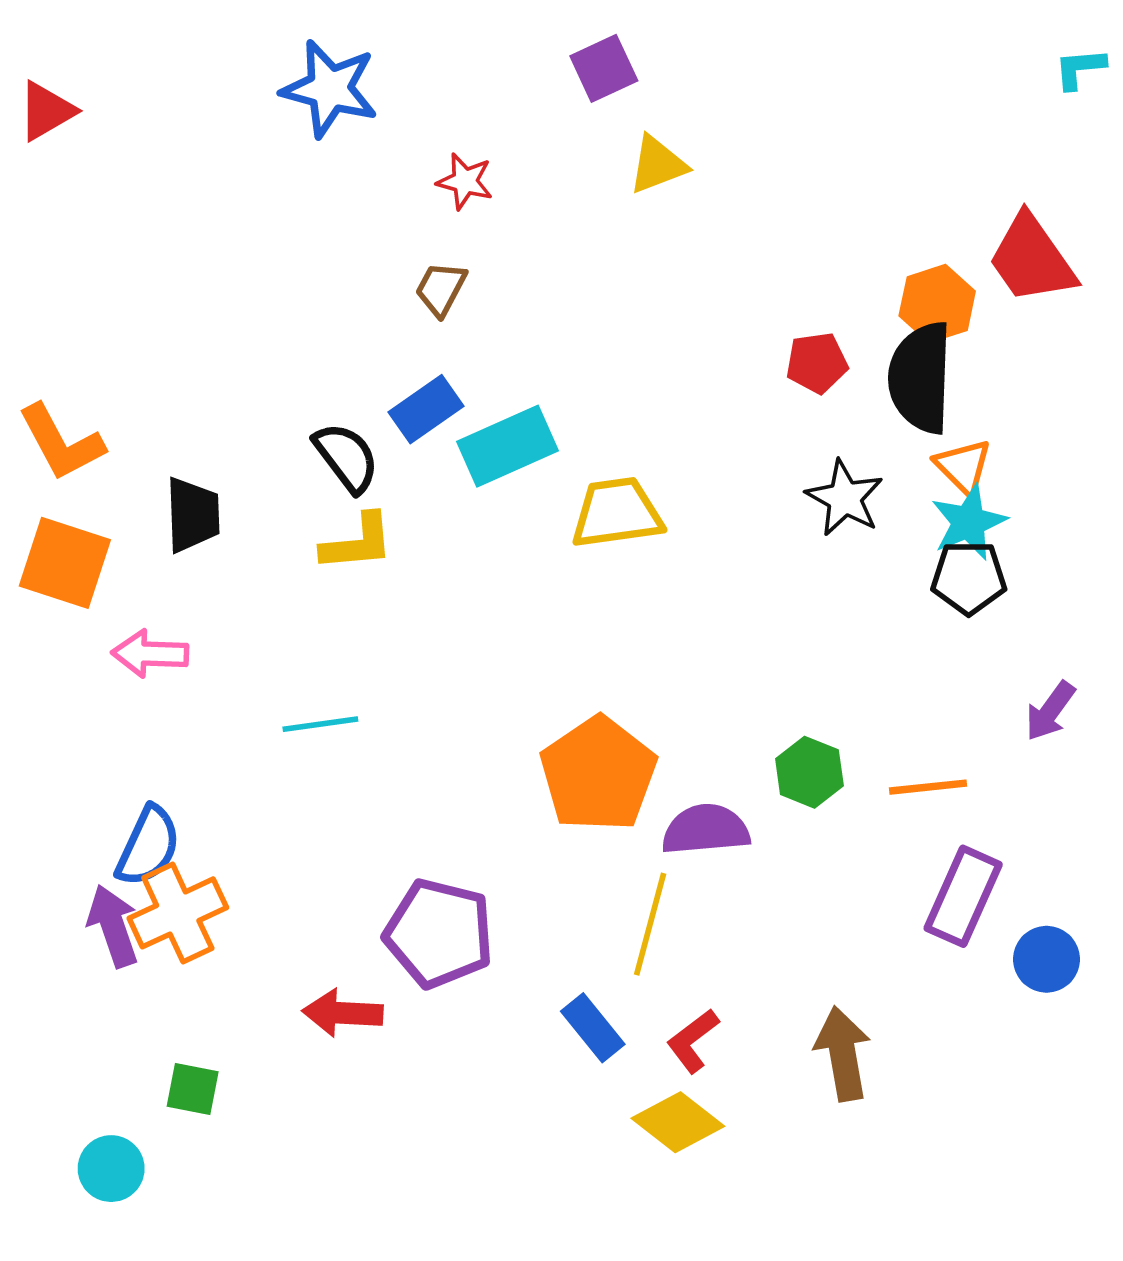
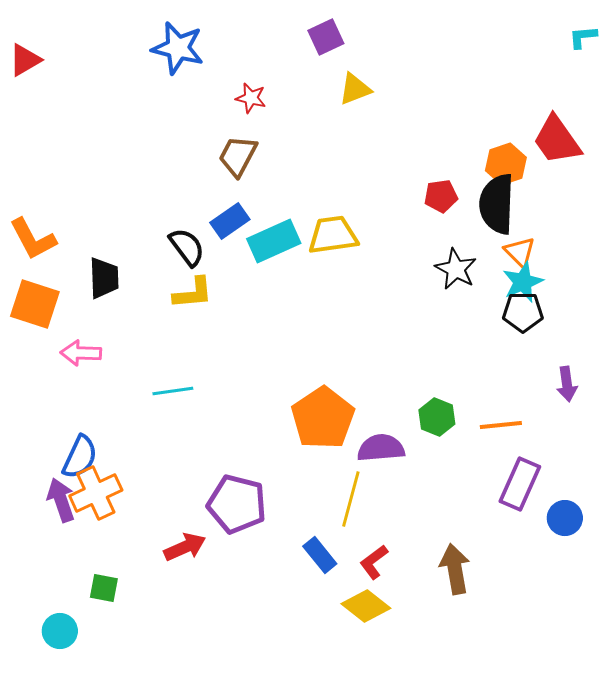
brown trapezoid: (441, 289) -> (238, 156), size x1.4
yellow trapezoid: (617, 513) -> (333, 235), moved
purple arrow: (1050, 711) -> (567, 384), turned -44
red arrow: (343, 1013) -> (185, 547), turned 153

